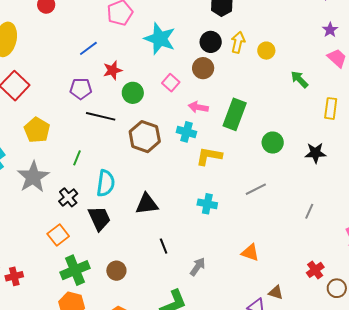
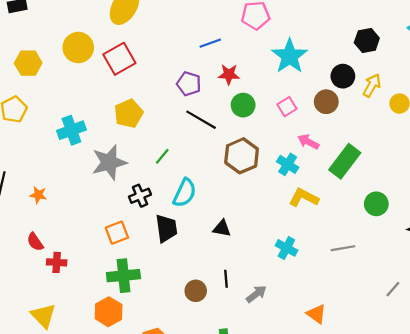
black triangle: (147, 204) -> (222, 228), size x0.7
gray arrow: (198, 267) -> (256, 294), moved
brown circle: (116, 271) -> (196, 291), moved

